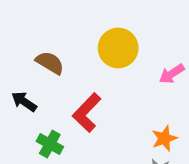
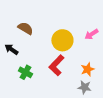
yellow circle: (118, 48) -> (62, 40), moved
red L-shape: (87, 113) -> (56, 65), moved

